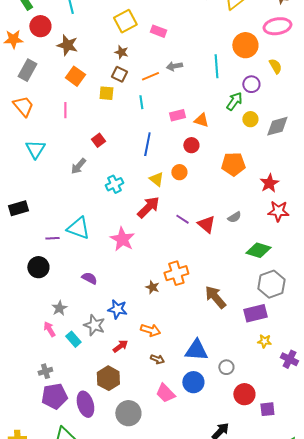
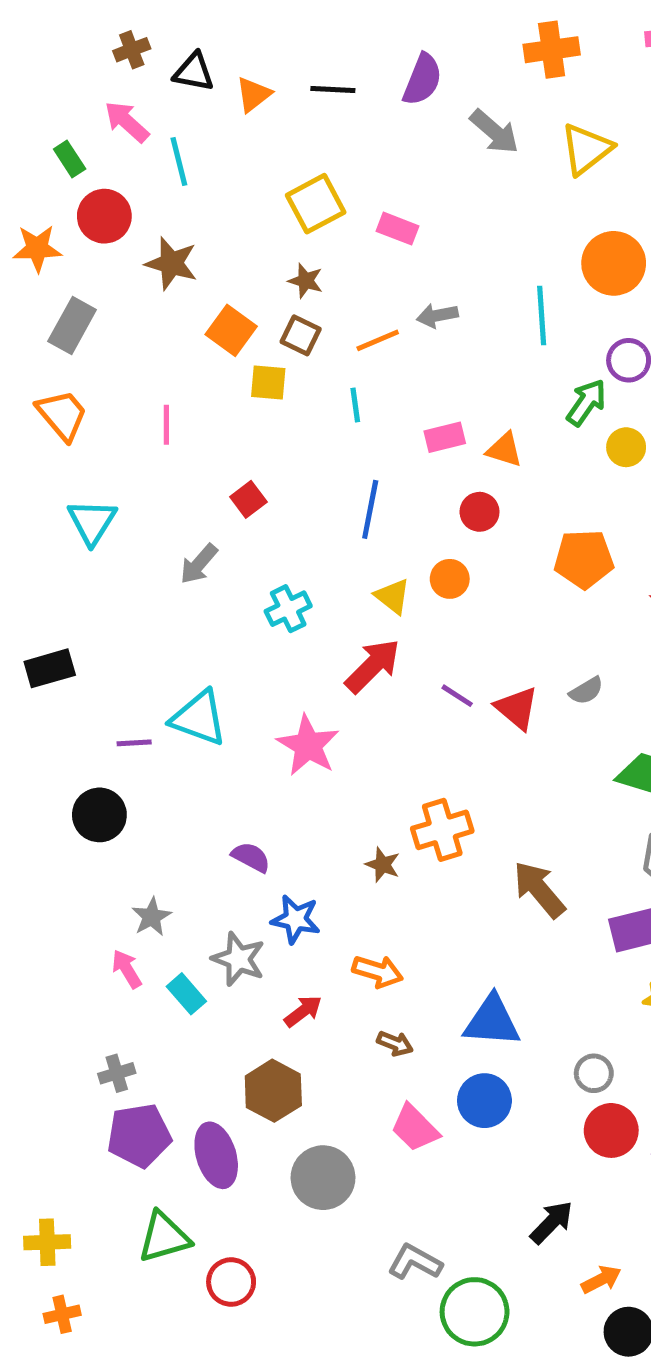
orange square: (75, 76) -> (231, 330), moved
purple semicircle: (89, 278) -> (251, 857), moved
gray circle: (226, 367) -> (594, 1073), moved

